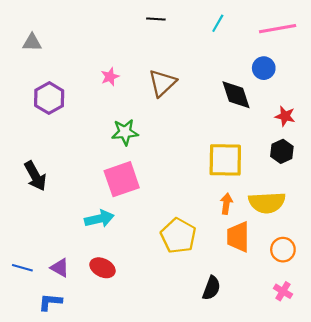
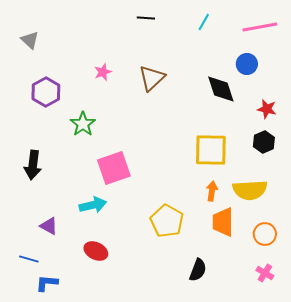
gray triangle: (32, 42) -> (30, 40), turned 42
green star: (125, 132) -> (83, 124), moved, turned -30
black arrow: (35, 176) -> (33, 165), turned 36
blue line: (22, 268) -> (29, 259), moved
purple triangle: (60, 268) -> (49, 226), moved

